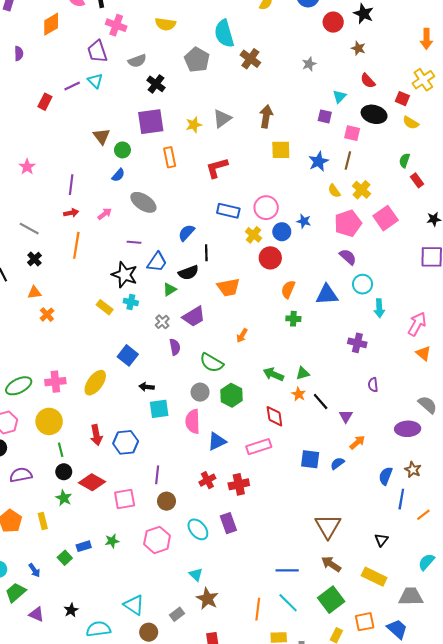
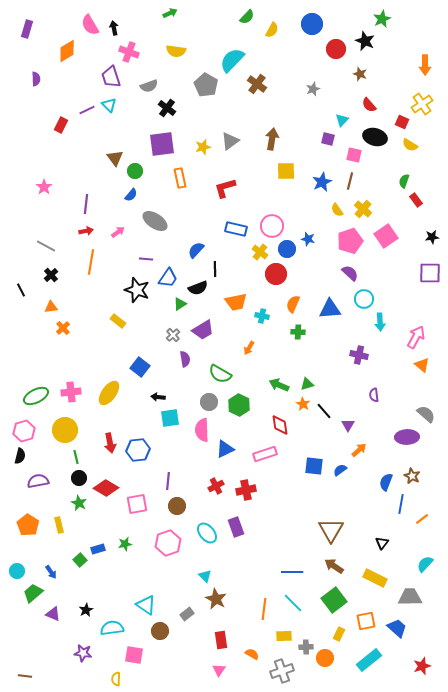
cyan semicircle: (224, 34) -> (232, 60), turned 60
cyan cross: (131, 302) -> (262, 316), moved

